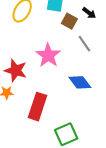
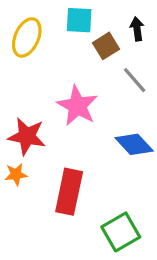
black arrow: (89, 13) -> (137, 29), turned -128
brown square: (69, 21) -> (106, 46), turned 35

